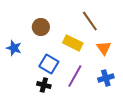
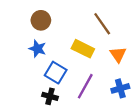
brown circle: (41, 27) -> (41, 20), moved
blue star: (14, 48) -> (37, 49), moved

